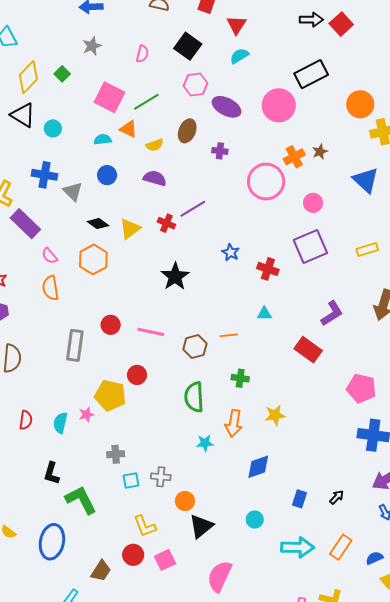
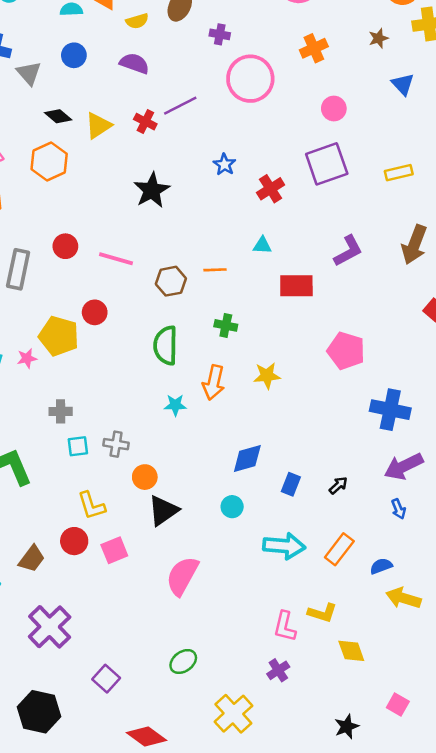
brown star: (320, 152) -> (378, 38), moved
blue triangle: (366, 180) -> (403, 84), size x0.7
pink circle: (266, 182) -> (250, 79), moved
red cross: (268, 269) -> (271, 189), turned 35
red rectangle: (308, 350) -> (296, 286), moved, turned -40
pink pentagon: (361, 388) -> (346, 351), moved
blue diamond: (258, 467) -> (247, 459), moved

